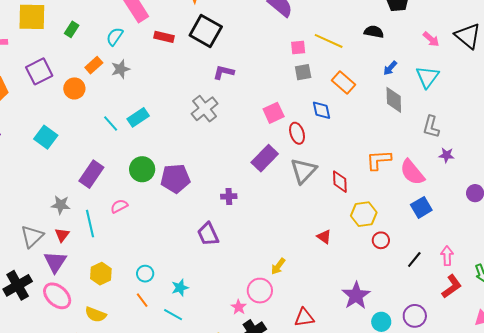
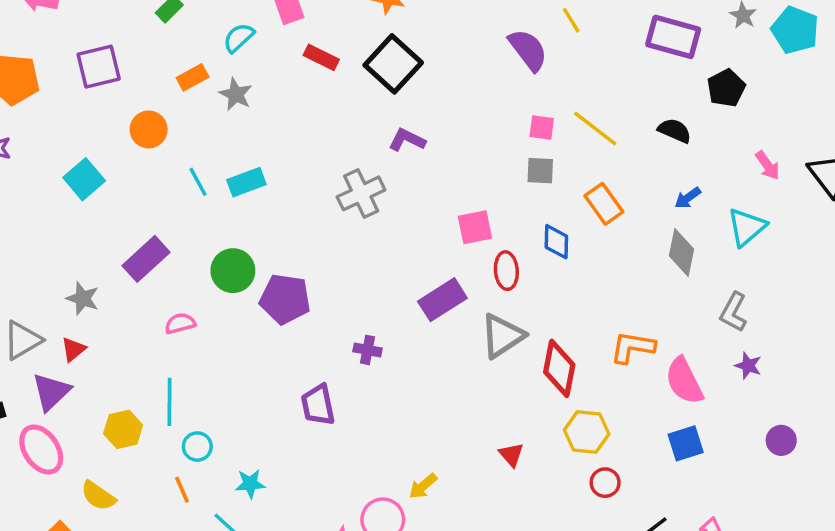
gray star: (120, 69) -> (236, 94), turned 30
orange circle: (74, 88) -> (149, 129), moved
red diamond: (340, 182) -> (559, 368), size x1.4
cyan line: (90, 224) -> (169, 402), moved

